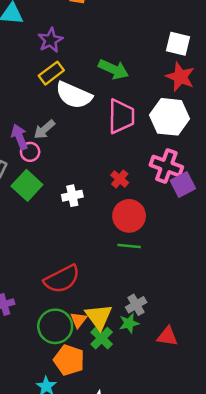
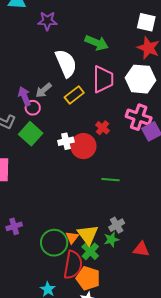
purple star: (50, 40) -> (47, 21), turned 30
yellow rectangle: (51, 73) -> (74, 95), moved
white semicircle: (74, 95) -> (66, 63), turned -136
red circle: (129, 216) -> (83, 146), moved
red semicircle: (62, 279) -> (73, 265), moved, turned -52
orange pentagon: (69, 360) -> (88, 278), moved

